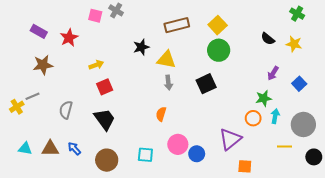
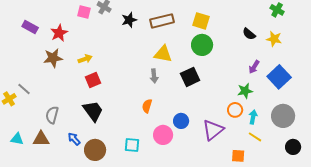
yellow square: (218, 25) -> (201, 21), turned -30
black star: (141, 47) -> (129, 20), moved
yellow triangle: (166, 60) -> (163, 54), moved
brown star: (43, 65) -> (53, 58), moved
blue square: (299, 84) -> (279, 77), size x1.6
gray line: (32, 96) -> (24, 89), turned 64
gray semicircle: (66, 110) -> (52, 115), moved
cyan arrow: (275, 116) -> (253, 117), moved
yellow line: (285, 146) -> (255, 137), moved, turned 32
blue arrow: (74, 149) -> (74, 139), moved
blue circle: (197, 154) -> (181, 121), moved
orange square: (245, 166) -> (238, 156), moved

